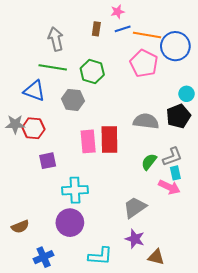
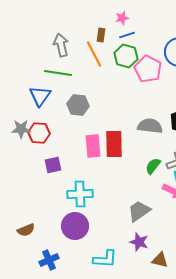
orange line: (147, 35) -> (94, 54), moved, turned 52
green hexagon: (92, 71) -> (126, 56), moved
blue triangle: (34, 91) -> (40, 96), turned 45

